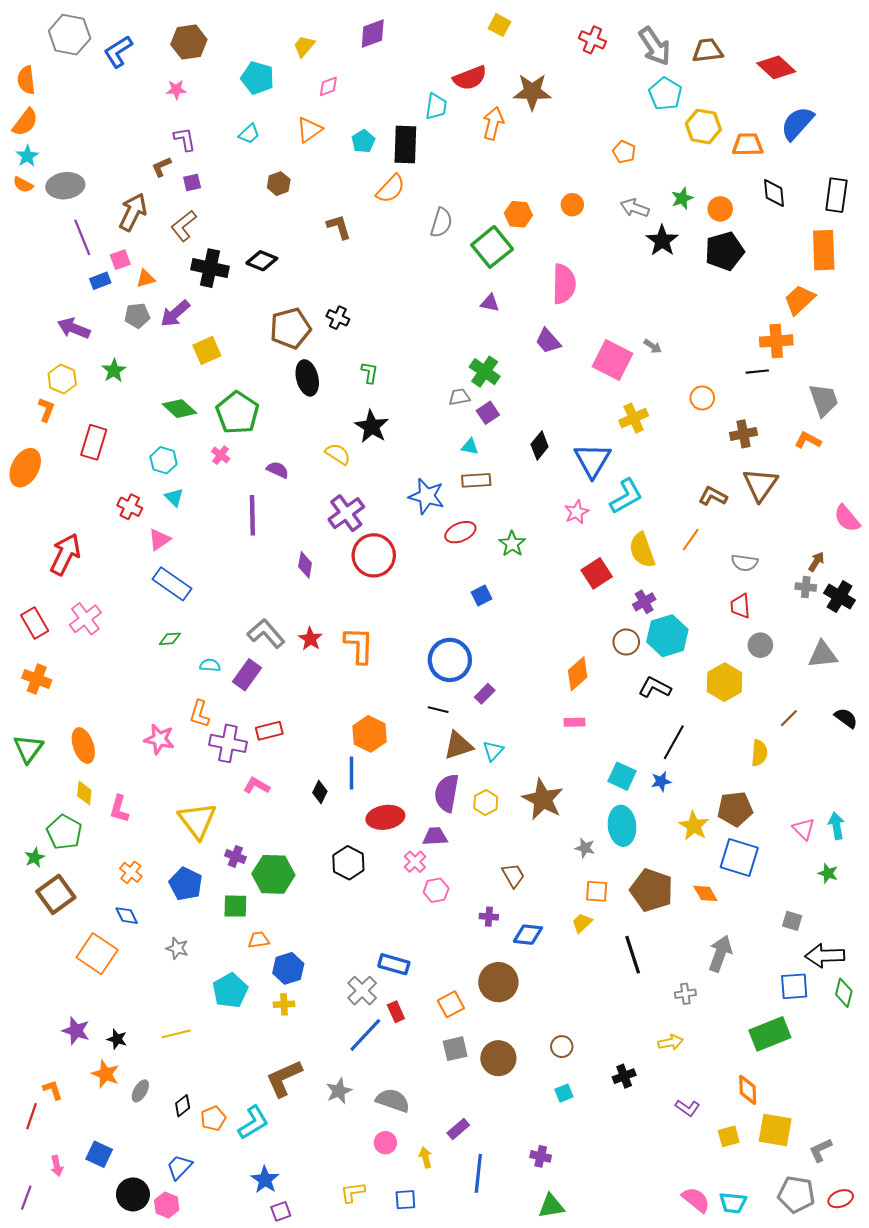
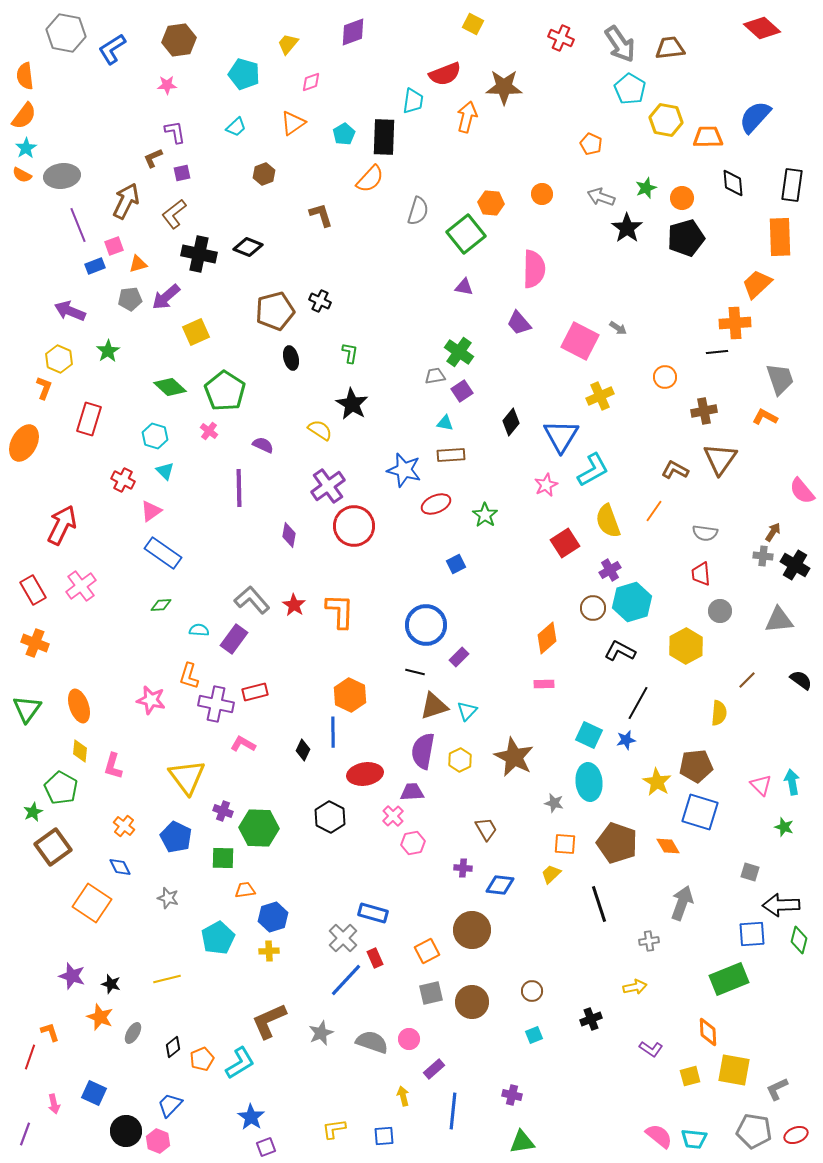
red diamond: (776, 67) -> (762, 28), moved
black ellipse: (307, 378) -> (291, 358), size x0.7
pink circle: (385, 1143) -> (409, 1039), moved

